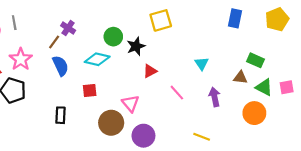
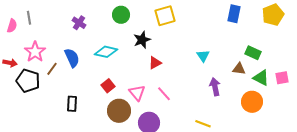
green circle: (113, 37) -> (121, 15), moved
brown line: (54, 42) -> (52, 69), moved
red square: (90, 90) -> (108, 86), moved, turned -32
pink line: (177, 93) -> (164, 94), moved

